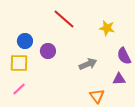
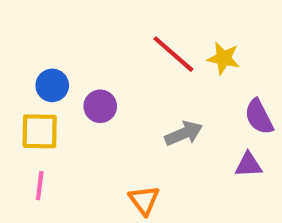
red line: (64, 19) -> (173, 54), moved
pink line: (19, 89) -> (40, 186), turned -40
orange triangle: (97, 96) -> (144, 200), moved

